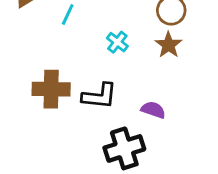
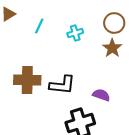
cyan cross: (117, 42) -> (75, 33), moved, turned 35

